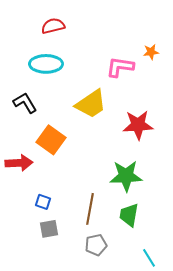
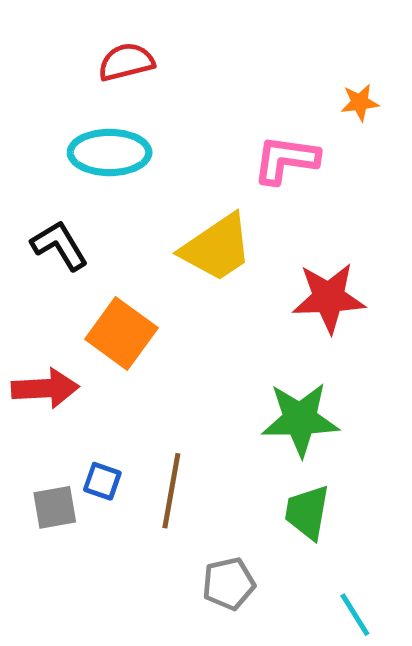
orange star: (151, 52) -> (360, 102), moved
brown line: (90, 209) -> (171, 491), moved
gray square: (49, 229) -> (55, 507), moved

